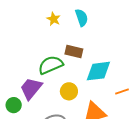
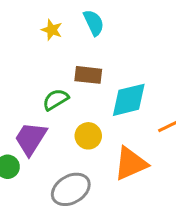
green semicircle: (51, 65) -> (56, 100), size x0.7

